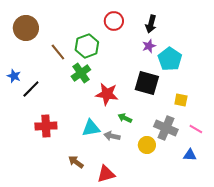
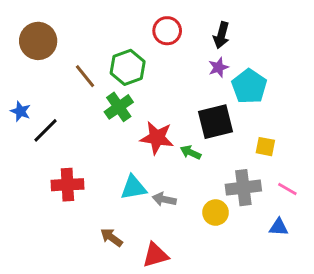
black square: (147, 83) -> (216, 122), turned -30
green arrow: (125, 118) -> (191, 152), moved
gray cross: (166, 128) -> (243, 188), turned -30

